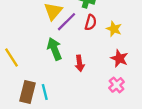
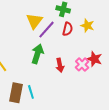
yellow star: (114, 29) -> (87, 26), moved
green arrow: (55, 49) -> (37, 54), turned 42
pink cross: (117, 85) -> (82, 64), moved

